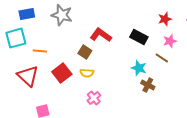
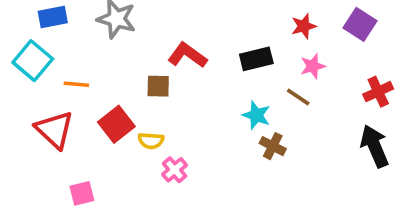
black rectangle: (139, 37) -> (256, 59), turned -42
cyan square: (16, 38) -> (33, 61), turned -35
brown square: (85, 52) -> (158, 86), turned -32
yellow semicircle: (87, 73) -> (151, 141), moved

